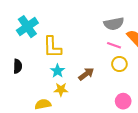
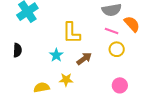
yellow L-shape: (52, 47) -> (71, 33), moved
yellow star: (61, 90) -> (66, 80), moved

